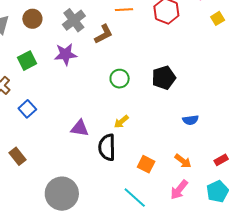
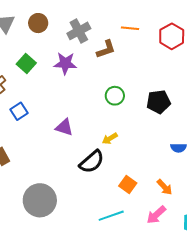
green square: (27, 61) -> (26, 64), turned -30
purple triangle: (80, 128) -> (64, 127), moved
black semicircle: (107, 147) -> (92, 162), turned -140
cyan line: (135, 198) -> (111, 216), turned -70

